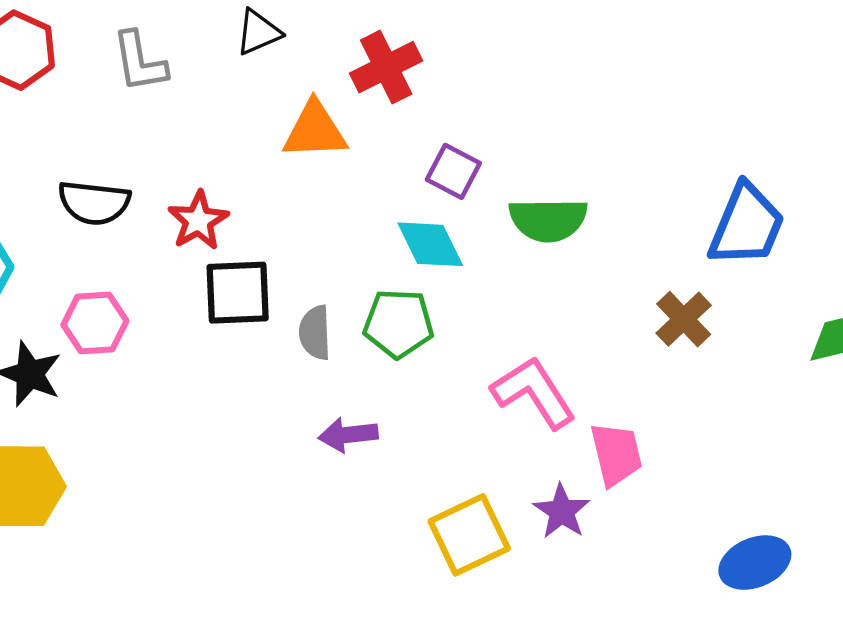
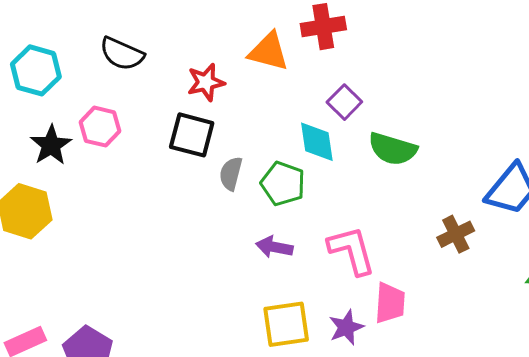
red star: (198, 221) -> (206, 82), moved
purple arrow: (348, 435) -> (274, 247), moved

